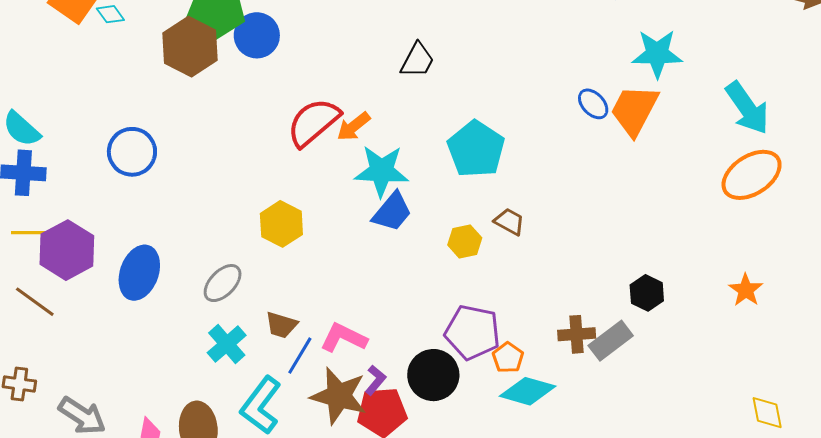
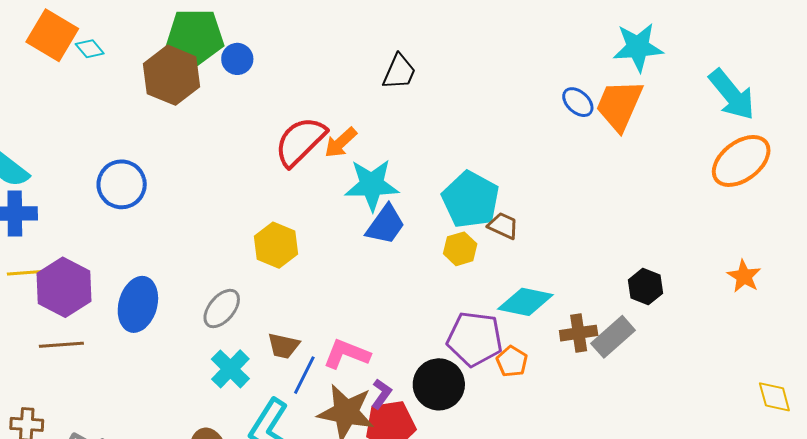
blue circle: (257, 35) -> (237, 59), size x0.7
cyan pentagon: (476, 149) -> (471, 200), moved
brown line: (35, 302) -> (61, 345), moved, turned -36
cyan diamond: (528, 391) -> (525, 302), moved

